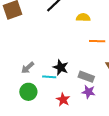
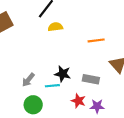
yellow semicircle: (83, 17) -> (55, 27), moved
purple star: (88, 92) -> (97, 106), moved
red star: (63, 100) -> (78, 101), moved

